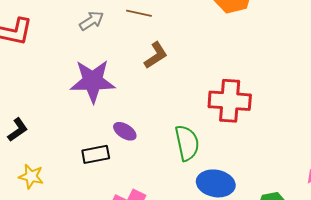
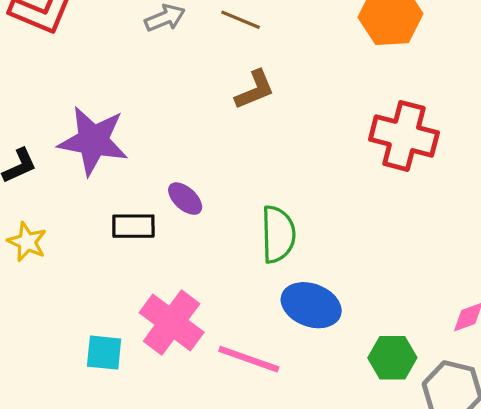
purple star: (93, 81) -> (93, 141), moved
red cross: (230, 101) -> (404, 136), moved

